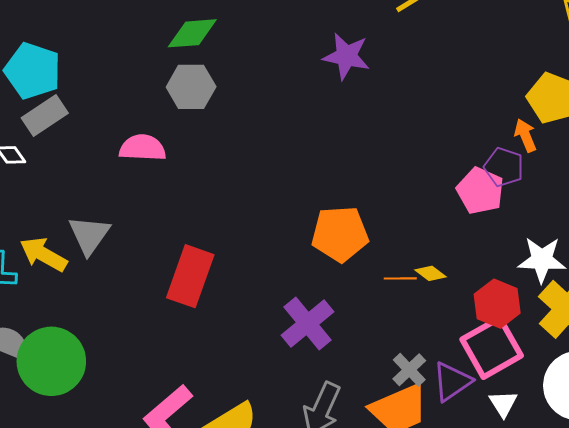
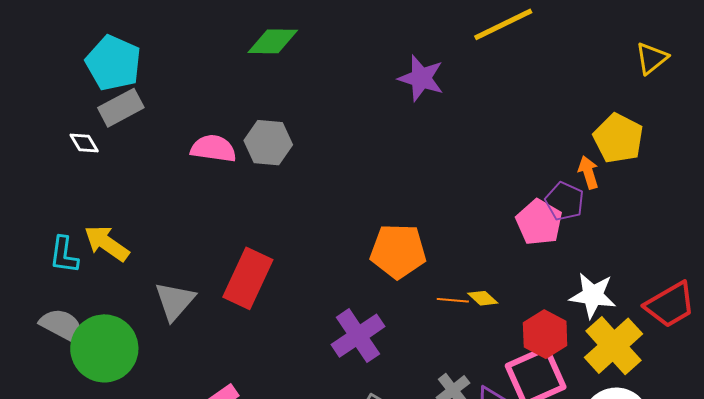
gray hexagon: (191, 87) -> (268, 143), moved
gray triangle: (89, 235) -> (175, 301), moved

